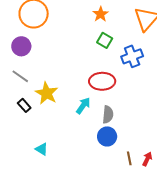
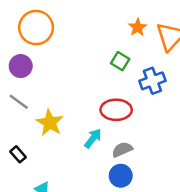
orange star: (101, 14) -> (138, 27), moved
black rectangle: (24, 105) -> (18, 154), moved
gray semicircle: (108, 115) -> (122, 150), turned -120

